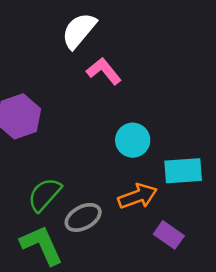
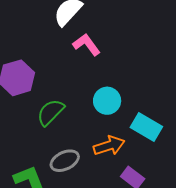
cyan rectangle: (183, 171) -> (146, 127), turned 32
green semicircle: (45, 194) -> (51, 112), moved

